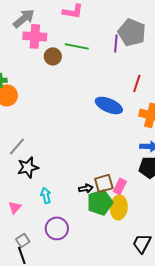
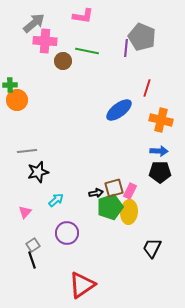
blue ellipse: (109, 105) -> (119, 110), turned -60
gray line: (17, 146) -> (27, 151), turned 42
cyan arrow: (46, 195) -> (56, 200), turned 63

